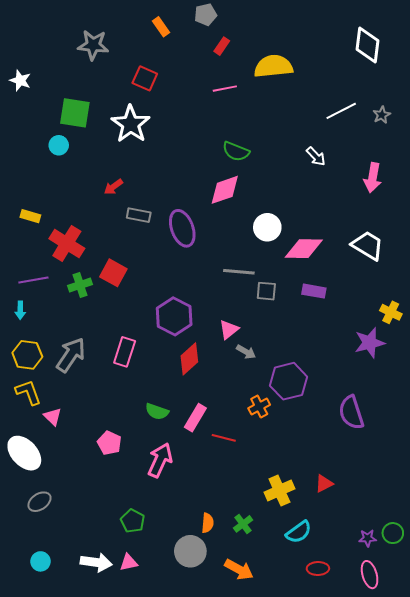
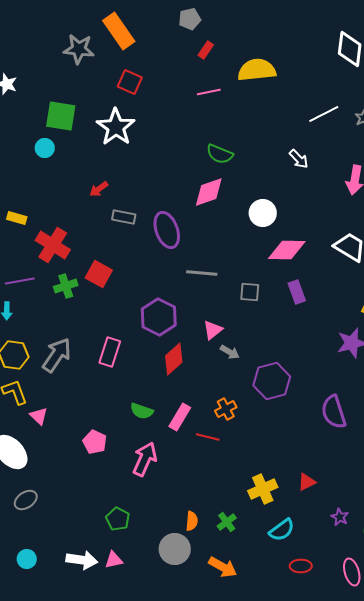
orange rectangle: (161, 27) -> (119, 31), moved, size x1.8
white circle: (267, 227) -> (263, 213), moved
gray line: (239, 272) -> (202, 273), moved
purple rectangle: (314, 291) -> (297, 292), turned 60
orange cross: (259, 406) -> (226, 409), moved
purple star: (368, 538) -> (340, 517), moved, turned 30

